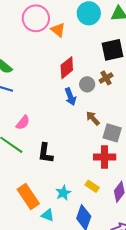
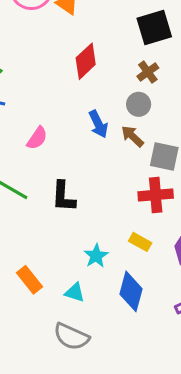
gray circle: (87, 84) -> (139, 104), moved
blue arrow: (70, 97) -> (98, 124), moved
pink semicircle: (23, 123) -> (37, 138), moved
orange rectangle: (28, 196) -> (30, 280), moved, size x0.7

